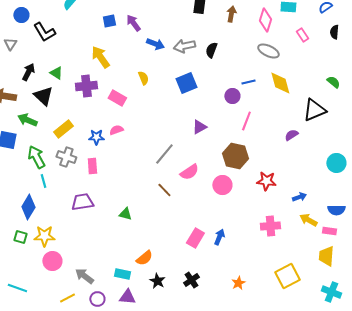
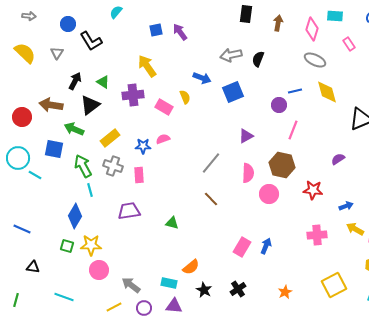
blue arrow: (155, 44) -> (202, 78), moved
yellow semicircle: (143, 78) -> (185, 97), moved
black triangle: (43, 96) -> (90, 105), turned 40
purple semicircle: (291, 135) -> (338, 159), moved
pink semicircle: (189, 172) -> (248, 173), moved, turned -54

